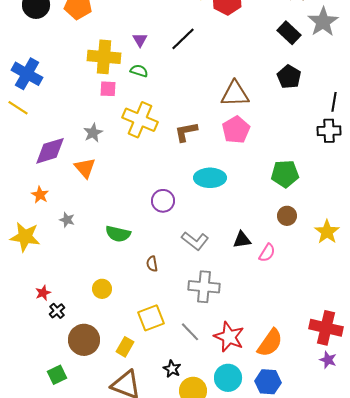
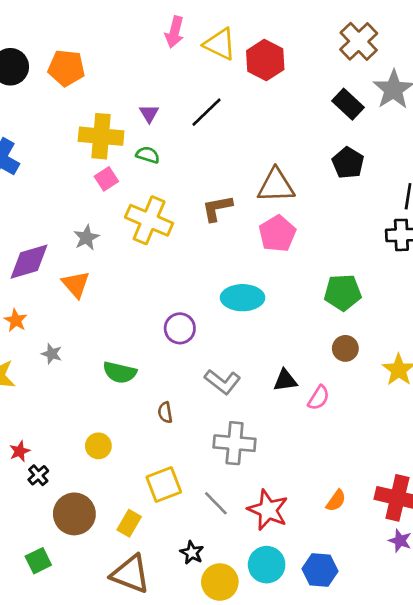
pink square: (108, 89) -> (106, 179), turned -36
brown L-shape: (186, 132) -> (217, 208), moved
orange semicircle: (270, 343) -> (336, 501), moved, size x0.6

